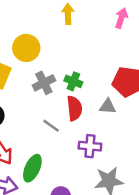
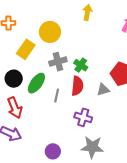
gray triangle: (108, 106) -> (103, 90), turned -32
gray line: (51, 126) -> (57, 96), turned 56
green ellipse: (32, 168) -> (36, 83), moved

